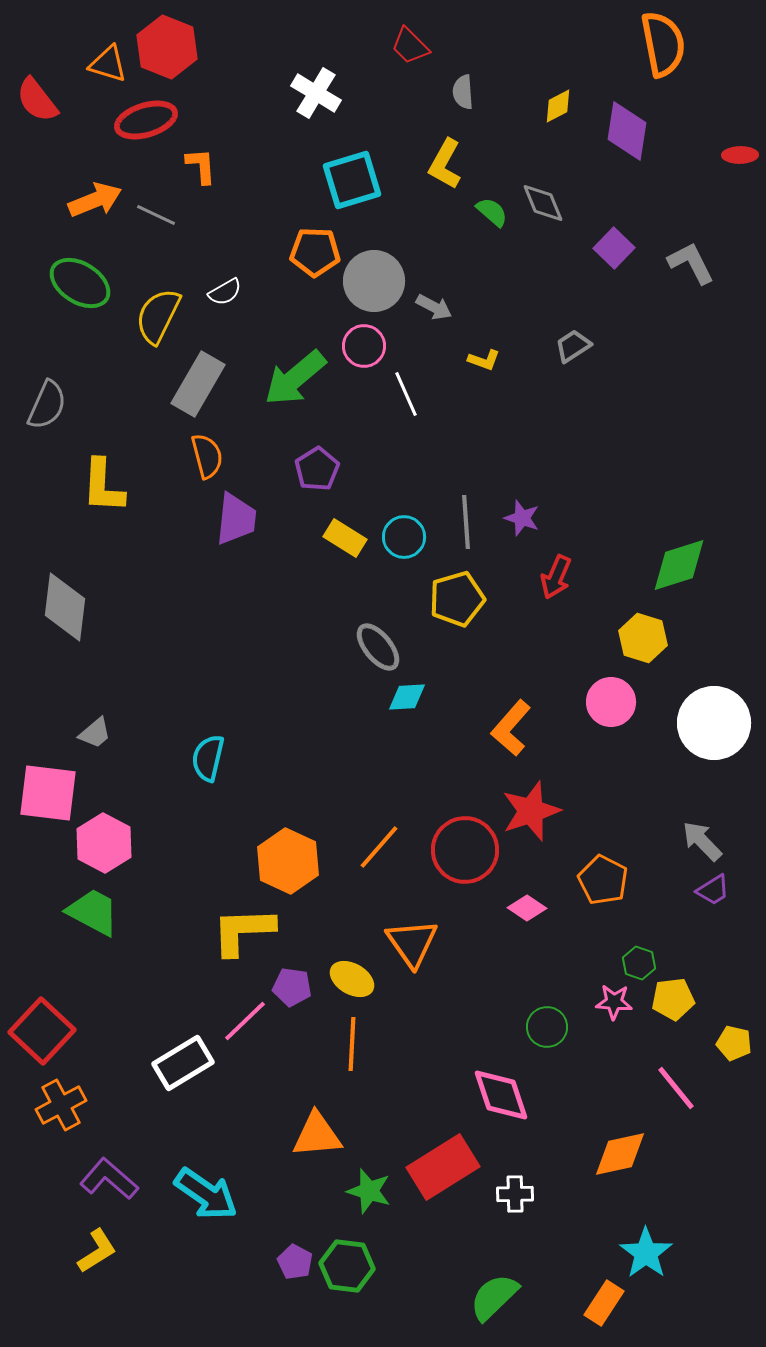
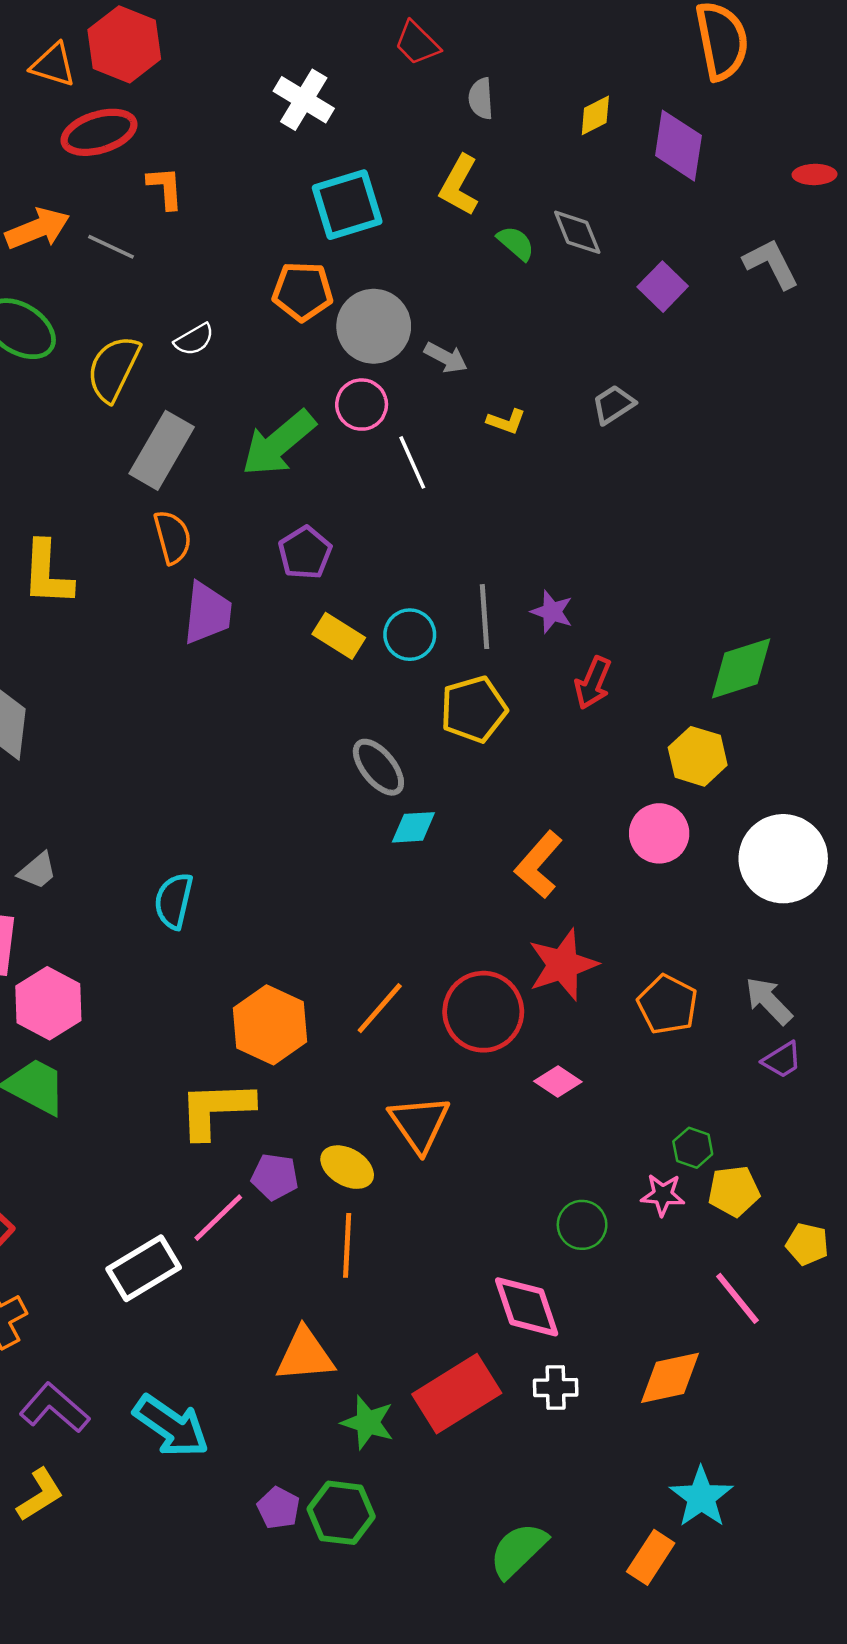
gray L-shape: (691, 263) -> (771, 264), moved
orange pentagon: (603, 880) -> (668, 1004), moved
white cross: (515, 1194) -> (556, 1388), moved

